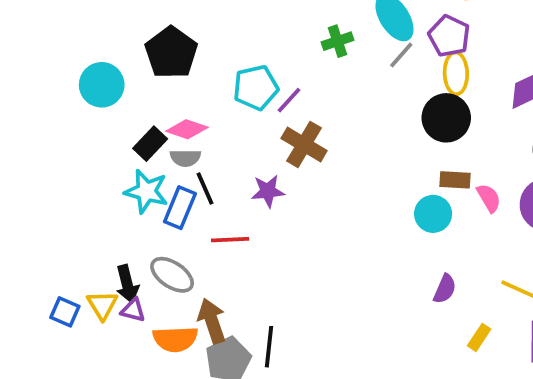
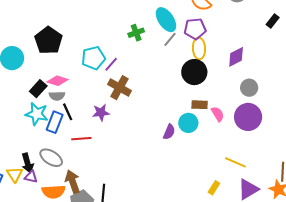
purple pentagon: (449, 36) -> (195, 29), turned -30
purple semicircle: (445, 289) -> (169, 132), moved

